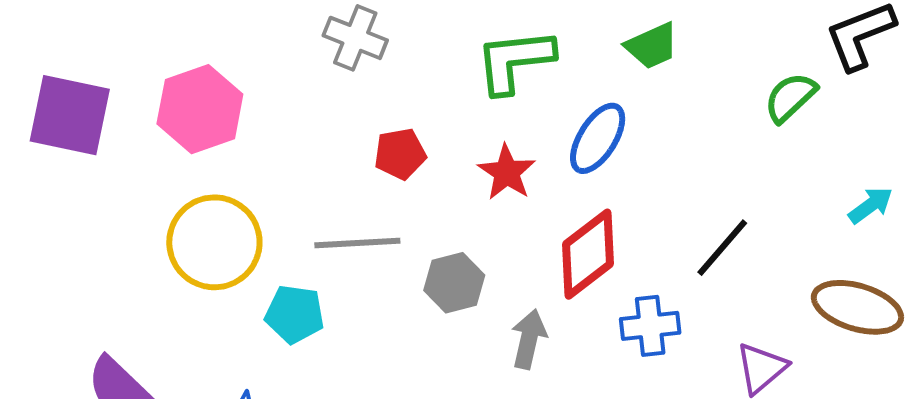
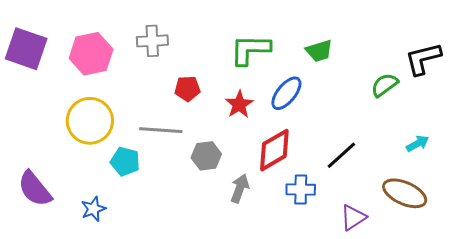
gray cross: (355, 38) -> (152, 41), moved, turned -32

